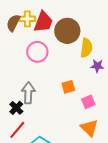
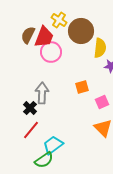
yellow cross: (27, 19) -> (59, 20), moved, turned 35
red trapezoid: (43, 22) -> (44, 37), moved
brown semicircle: (13, 23) -> (28, 35), moved

